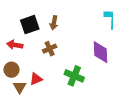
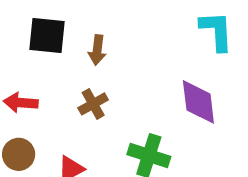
black square: (30, 25) -> (47, 35), moved, turned 30

